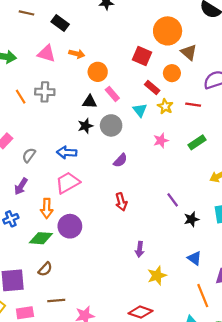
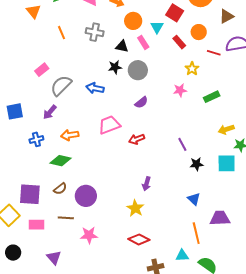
brown triangle: (189, 52) -> (226, 16), moved, turned 42
gray cross: (45, 92) -> (95, 32), moved
red line: (193, 105) -> (214, 53), moved
yellow star: (165, 106) -> (192, 69), moved
cyan triangle: (140, 110) -> (157, 27), moved
gray semicircle: (29, 155) -> (61, 86), size x1.6
pink trapezoid: (68, 183) -> (109, 125), moved
red arrow: (121, 202) -> (137, 139), turned 77
orange arrow: (47, 208) -> (70, 135), turned 72
purple circle: (70, 226) -> (86, 196), moved
yellow star: (157, 276) -> (135, 208), moved, turned -30

